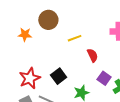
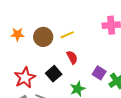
brown circle: (48, 20) -> (43, 37), moved
red semicircle: (92, 55) -> (72, 57), moved

